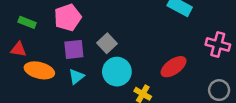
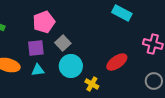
pink pentagon: (68, 17) -> (44, 22), moved
cyan triangle: (76, 77) -> (38, 70), turned 32

